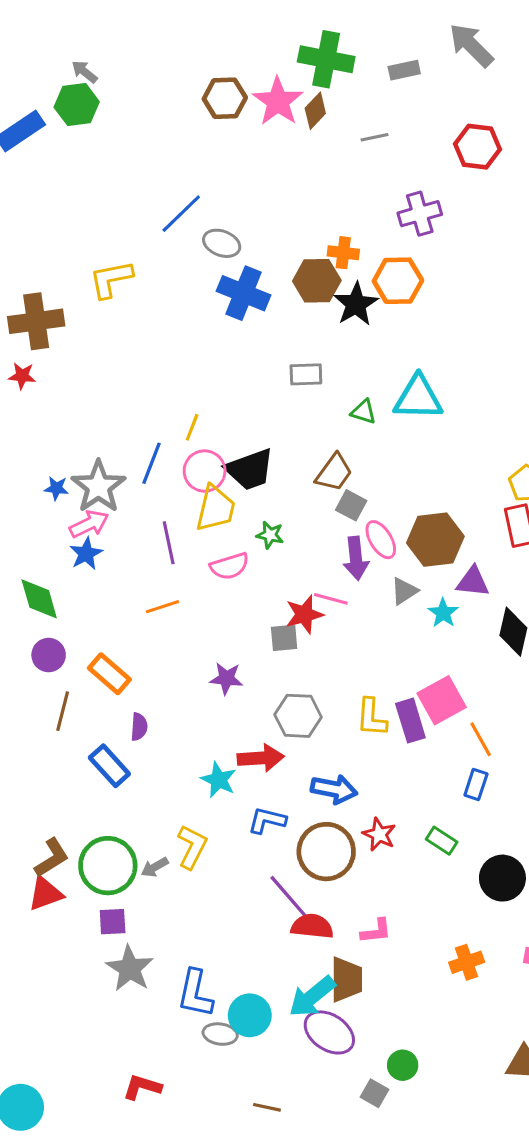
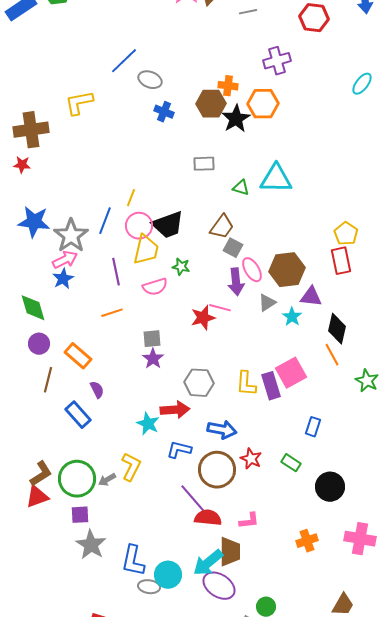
blue cross: (244, 293) -> (164, 112), size x0.6
blue star: (56, 488) -> (34, 222), moved, size x2.0
gray square: (284, 638) -> (152, 339), moved
purple star: (226, 678) -> (153, 359), turned 30
purple semicircle: (139, 727) -> (97, 390), turned -30
orange line: (481, 739) -> (332, 355), moved

